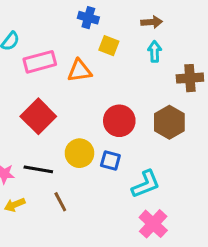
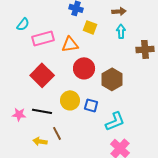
red circle: (119, 121) -> (84, 68), moved
brown hexagon: (169, 122) -> (112, 79), moved
yellow arrow: (15, 205) -> (40, 141), moved, turned 32

